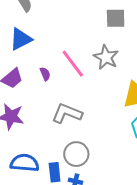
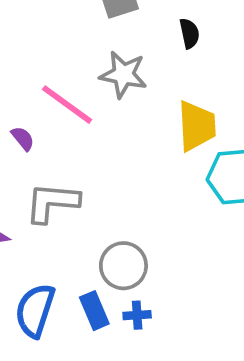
gray L-shape: (67, 113) -> (52, 203), moved
blue semicircle: (25, 163) -> (35, 310), turned -60

